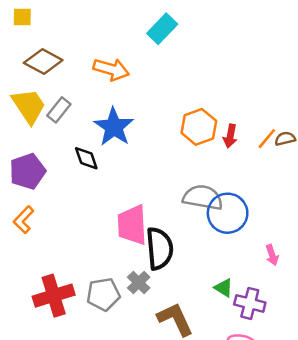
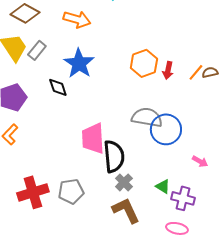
pink arrow: (272, 255) -> (200, 161), turned -42
gray cross: (139, 283) -> (124, 182), moved

